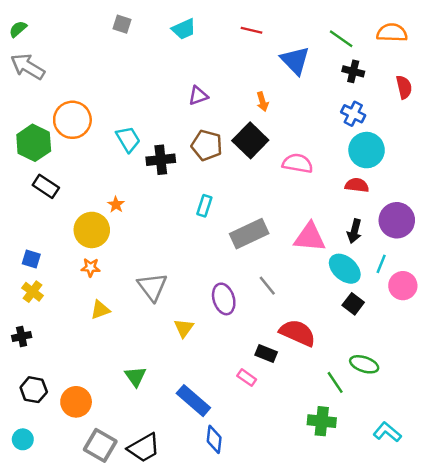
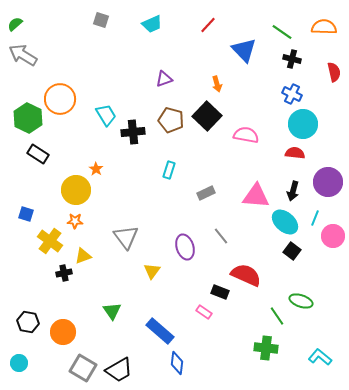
red line: (252, 30) -> (208, 25), turned -60
gray rectangle: (249, 234) -> (206, 193), size x0.6
yellow cross: (32, 292) -> (50, 241), moved, size x1.4
black cross: (22, 336) -> (64, 273), moved

